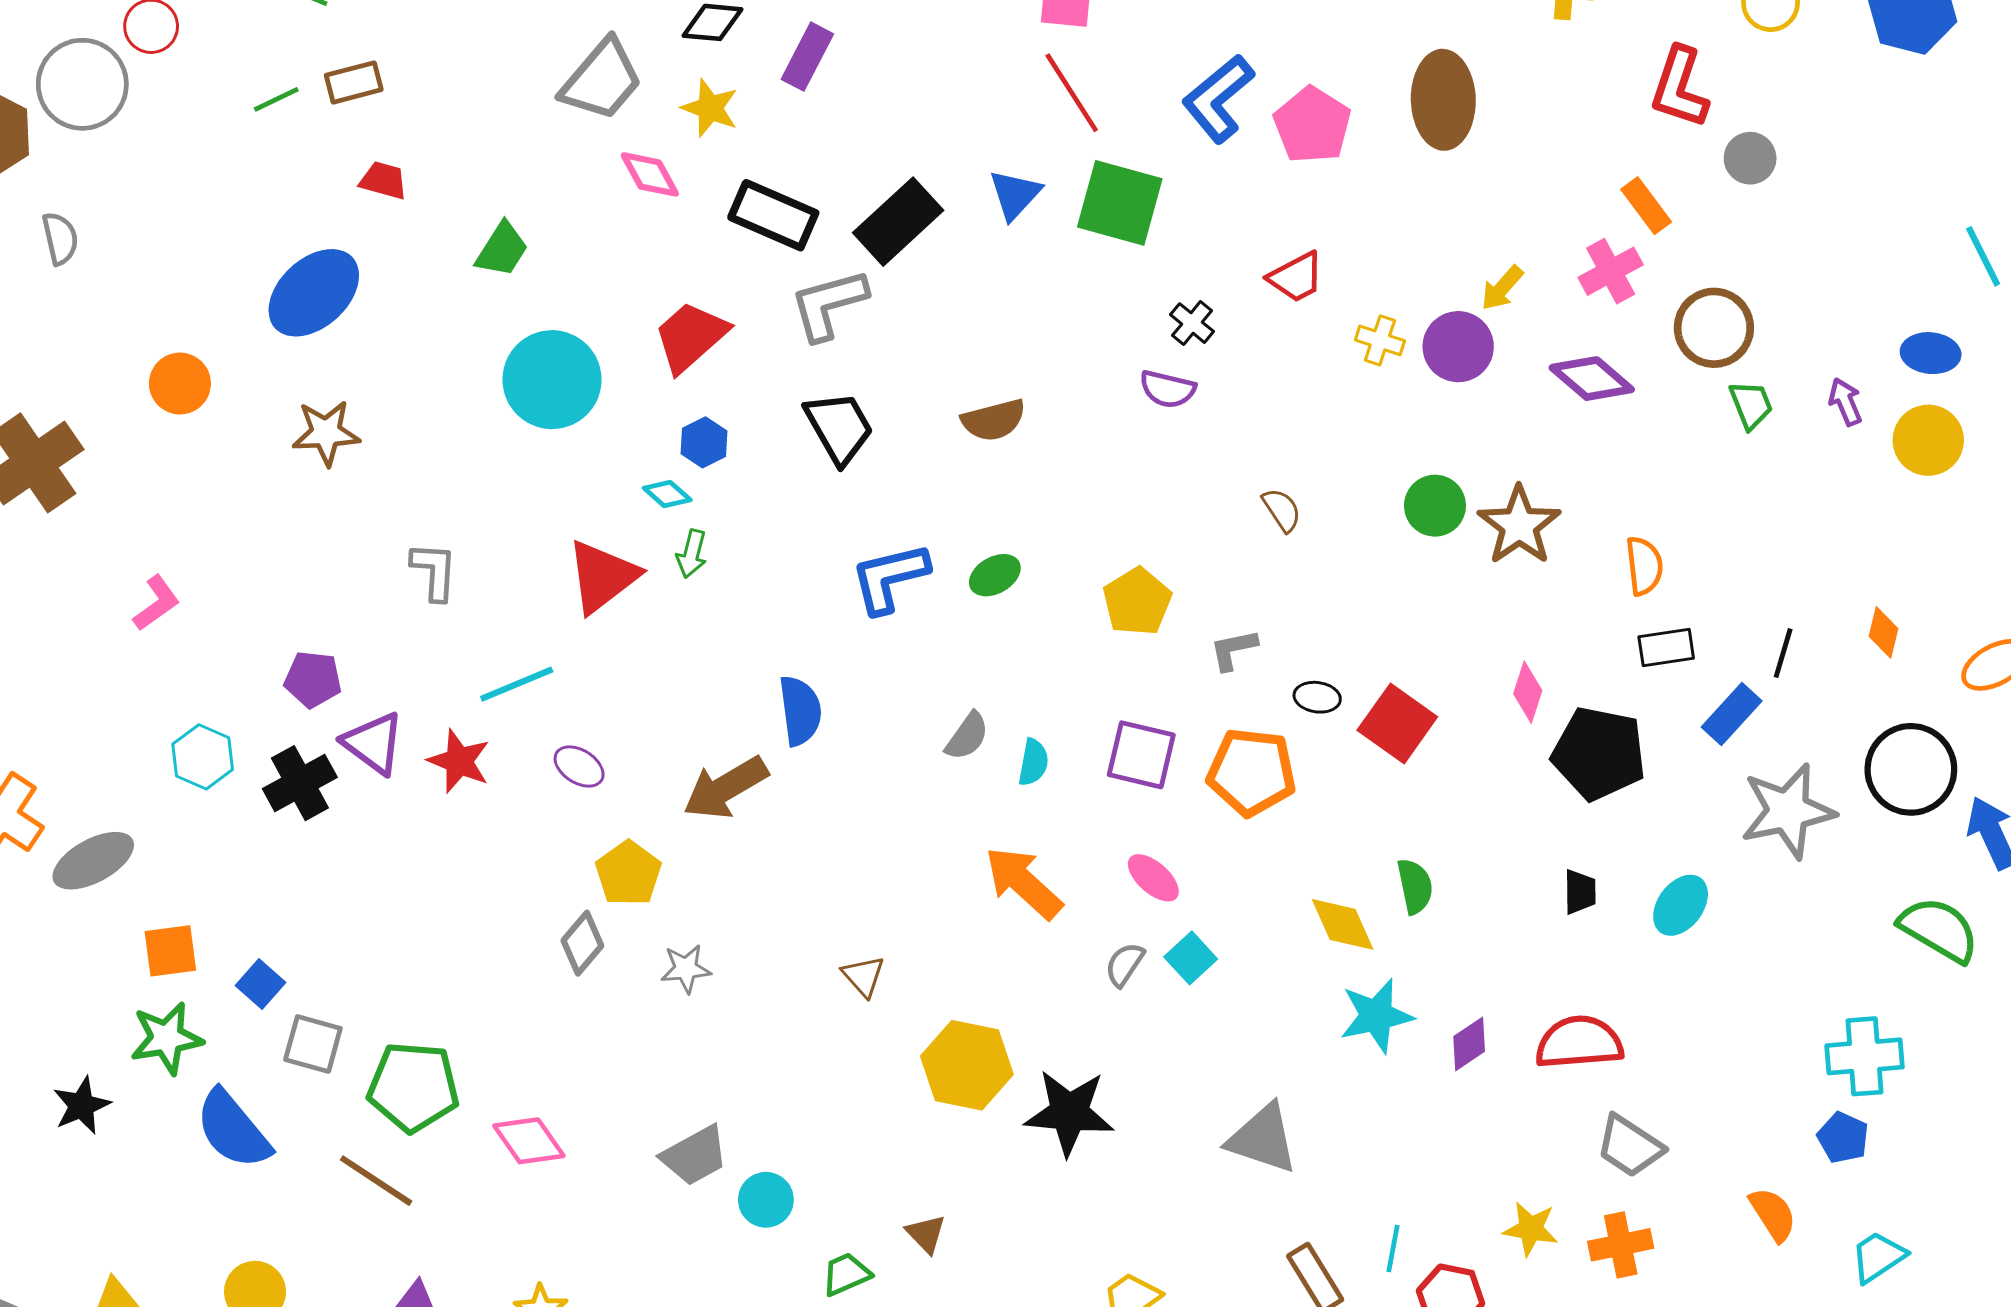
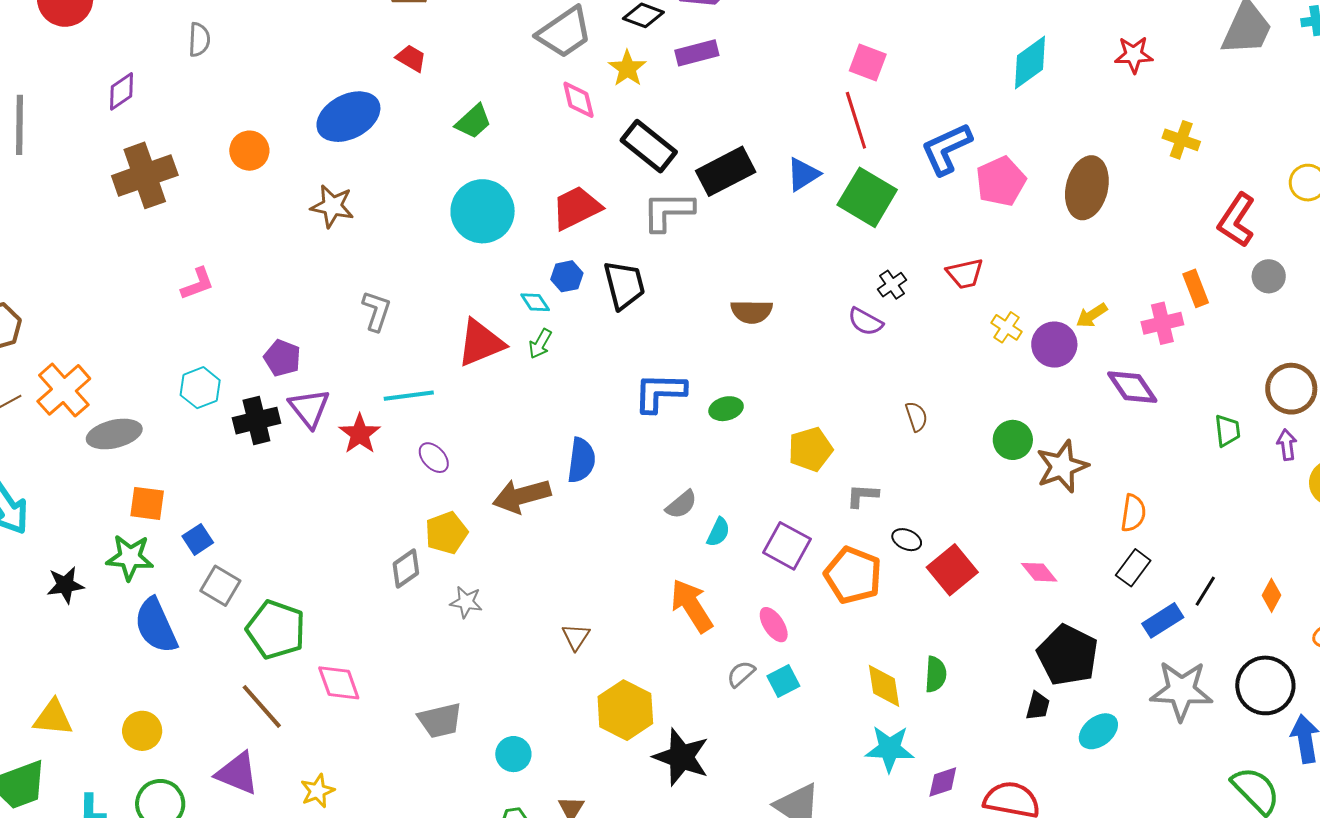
purple rectangle: (807, 57) -> (697, 53), turned 33
brown circle: (1714, 328) -> (1291, 389), moved
black trapezoid: (839, 428) -> (624, 285), moved
black rectangle: (1666, 647) -> (1133, 568), turned -60
pink diamond: (1528, 692) -> (1039, 572), turned -72
black pentagon: (1599, 753) -> (1068, 655), moved
brown line: (376, 1181) -> (262, 706), moved
cyan circle: (766, 1200) -> (513, 754), moved

